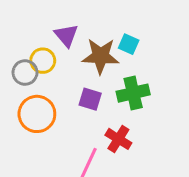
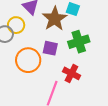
brown star: (100, 56) -> (55, 19), turned -30
orange circle: (37, 114) -> (28, 60), moved

